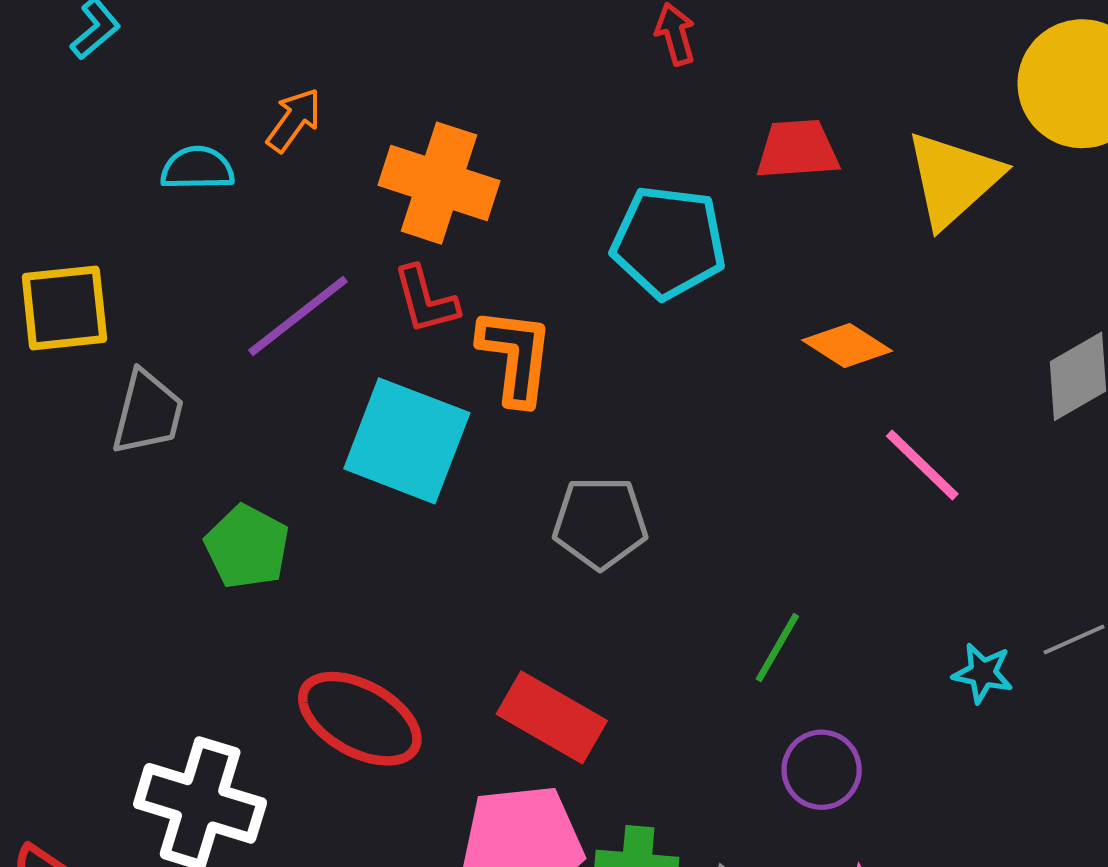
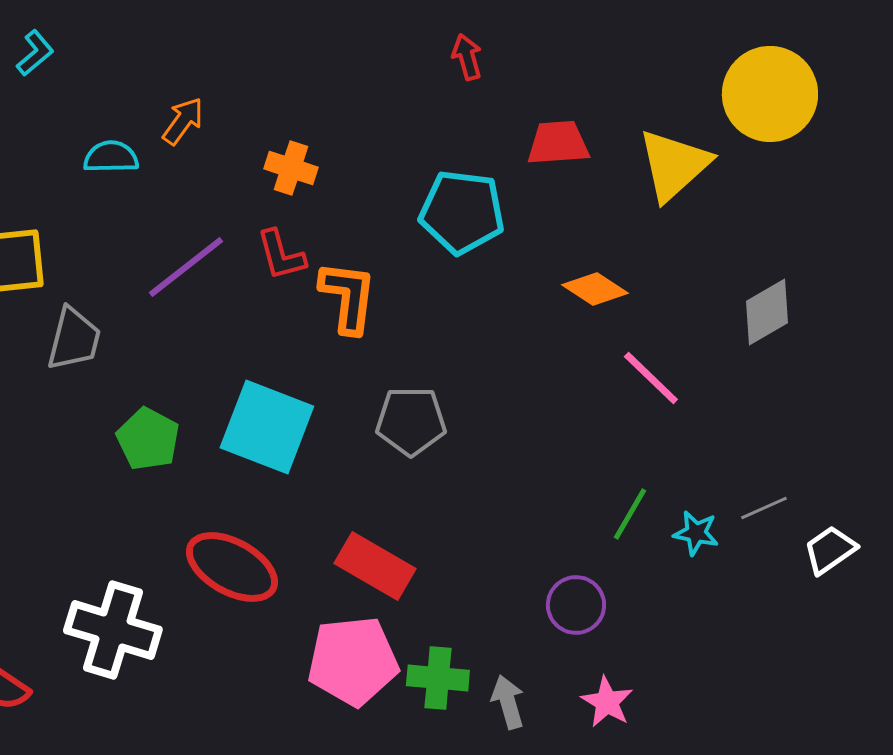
orange cross: (439, 183) -> (291, 168), size x0.6
cyan square: (407, 441) -> (267, 427), moved
green line: (777, 648) -> (630, 514), moved

